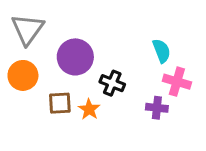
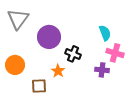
orange circle: (23, 75) -> (15, 65), moved
brown square: (60, 103) -> (39, 86), moved

